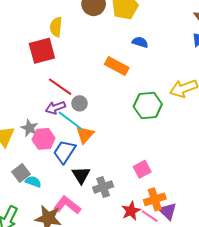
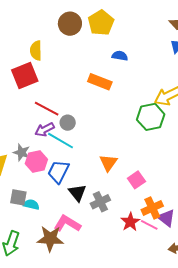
green hexagon: (148, 105) -> (151, 117), moved
orange triangle: (85, 135) -> (108, 163), moved
gray square: (21, 173) -> (18, 197), turned -36

